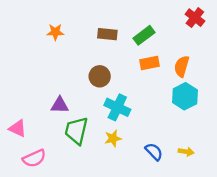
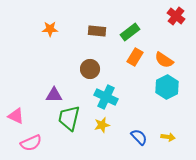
orange rectangle: (150, 63) -> (135, 57), turned -48
orange semicircle: (182, 66) -> (164, 60), turned -72

